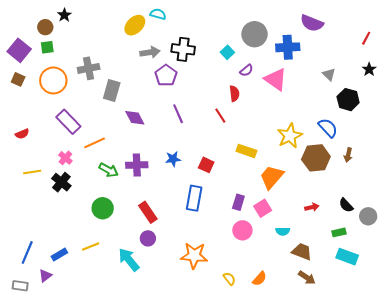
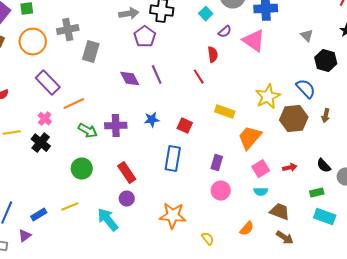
purple diamond: (135, 118) -> (130, 79), moved
pink square: (263, 208) -> (261, 169), moved
orange semicircle: (260, 279) -> (247, 229), moved

